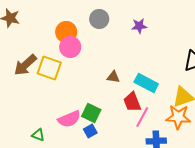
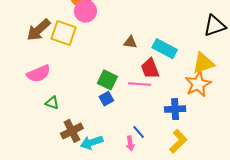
pink line: (142, 117) -> (140, 84), moved, turned 65
orange star: (178, 117) -> (198, 84), turned -30
pink semicircle: (69, 119) -> (39, 74), moved

